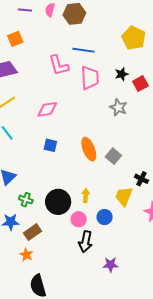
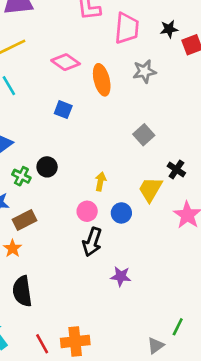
gray star: (118, 107) -> (144, 71), moved, turned 30
pink diamond: (47, 109) -> (66, 62), turned 35
orange ellipse: (89, 149) -> (102, 80), moved
black circle: (58, 202) -> (47, 167), moved, size x0.6

